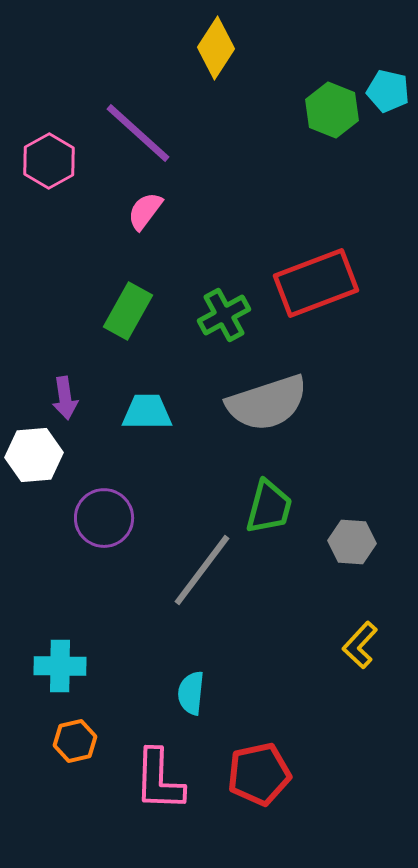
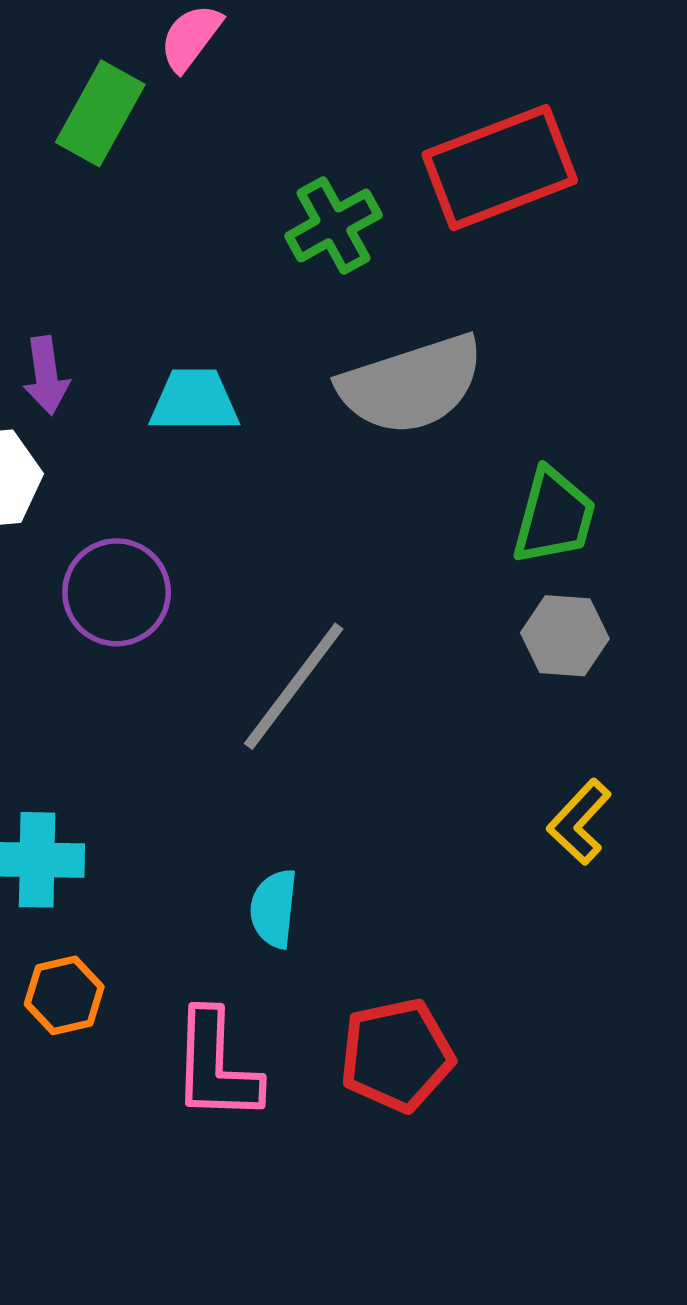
green rectangle: (128, 311) -> (100, 113), moved
green trapezoid: (269, 507) -> (554, 516), moved

